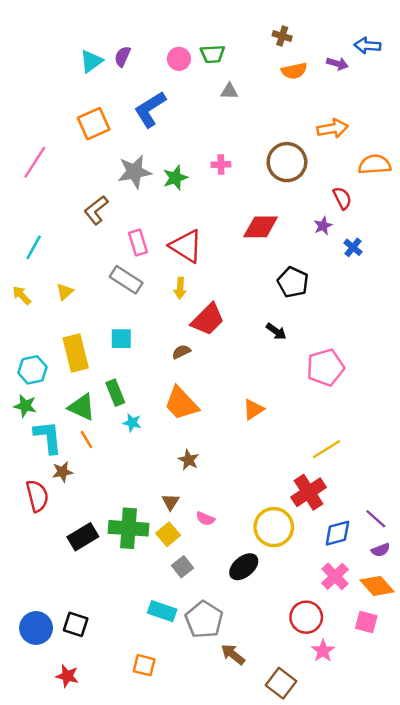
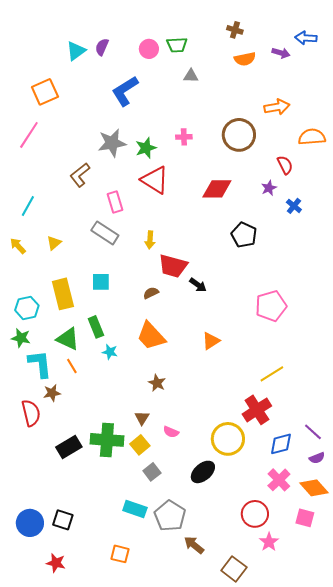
orange square: (94, 124) -> (45, 92), moved
red triangle: (186, 246) -> (155, 180), moved
red trapezoid: (208, 319) -> (173, 266), turned 60
black arrow: (276, 331) -> (198, 285), moved

